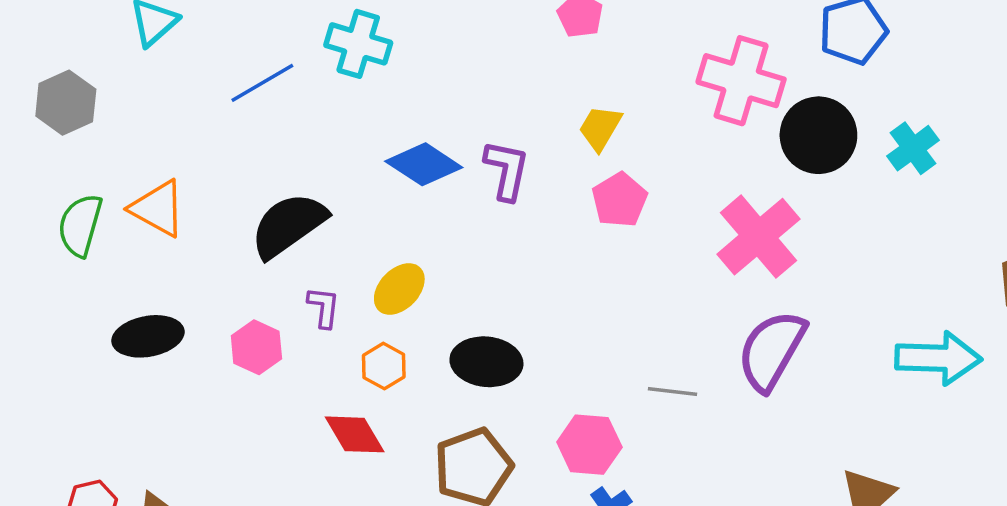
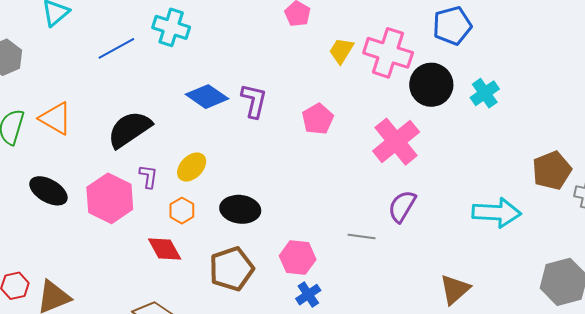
yellow trapezoid: (600, 128) -> (341, 51), moved
black ellipse: (148, 336) -> (48, 191), turned 39
pink hexagon: (256, 347) -> (110, 198), size x1.6
purple semicircle: (772, 350) -> (402, 206), size x0.7
gray line: (672, 392) -> (362, 237), moved

